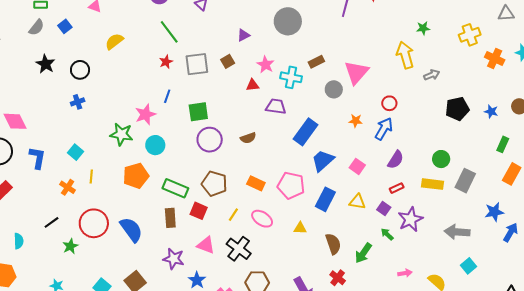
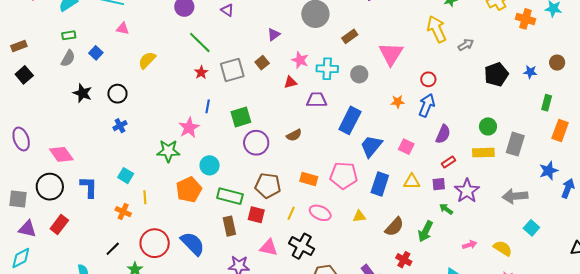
brown rectangle: (316, 62) -> (350, 36), moved
gray circle: (334, 89) -> (359, 74), moved
cyan circle: (155, 145) -> (210, 165), moved
purple square: (384, 208) -> (439, 184), turned -32
brown semicircle: (333, 244) -> (394, 227), turned 70

